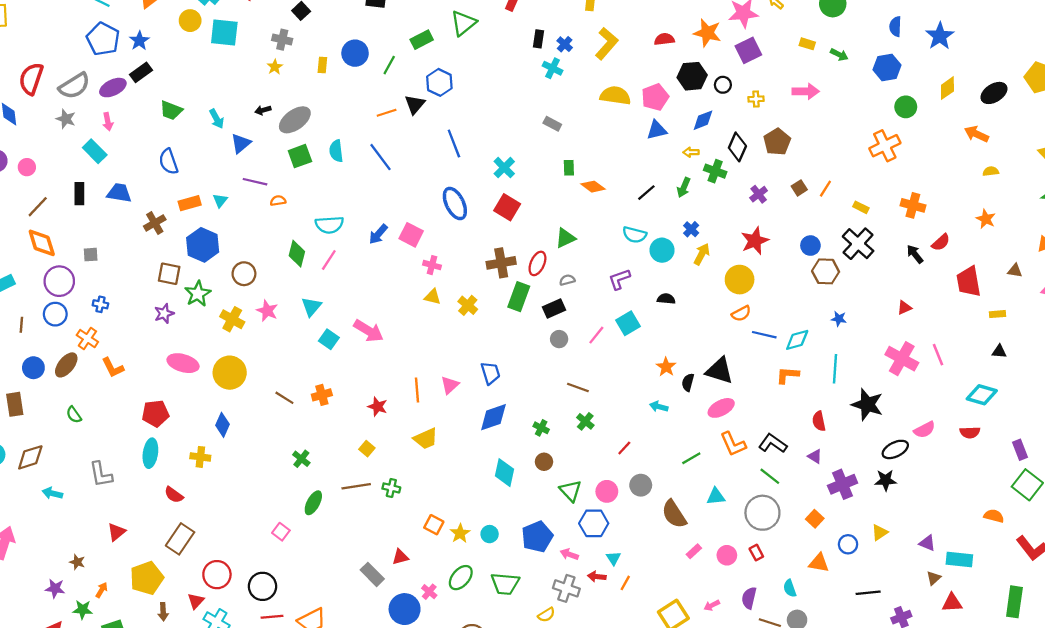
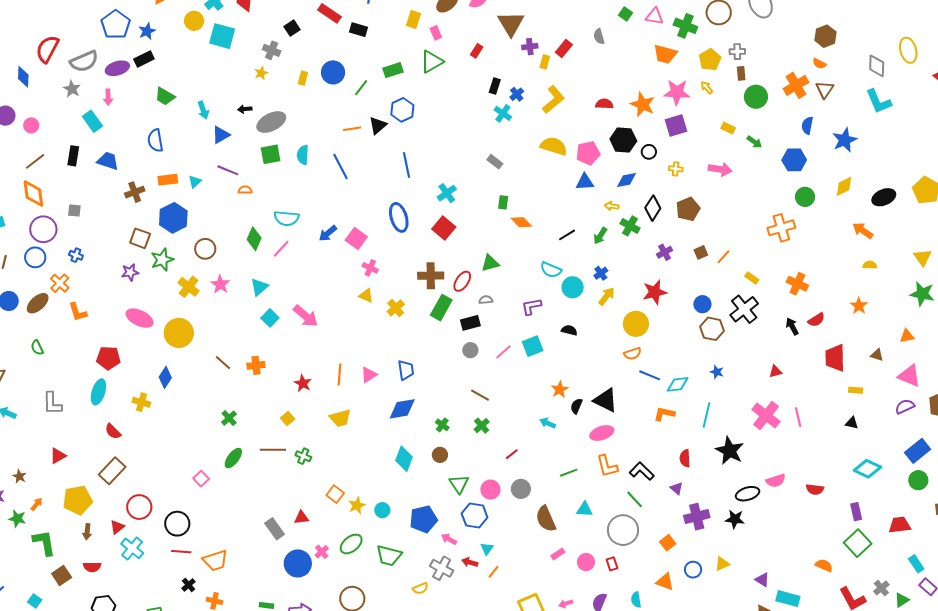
cyan diamond: (982, 395) -> (867, 469), moved

